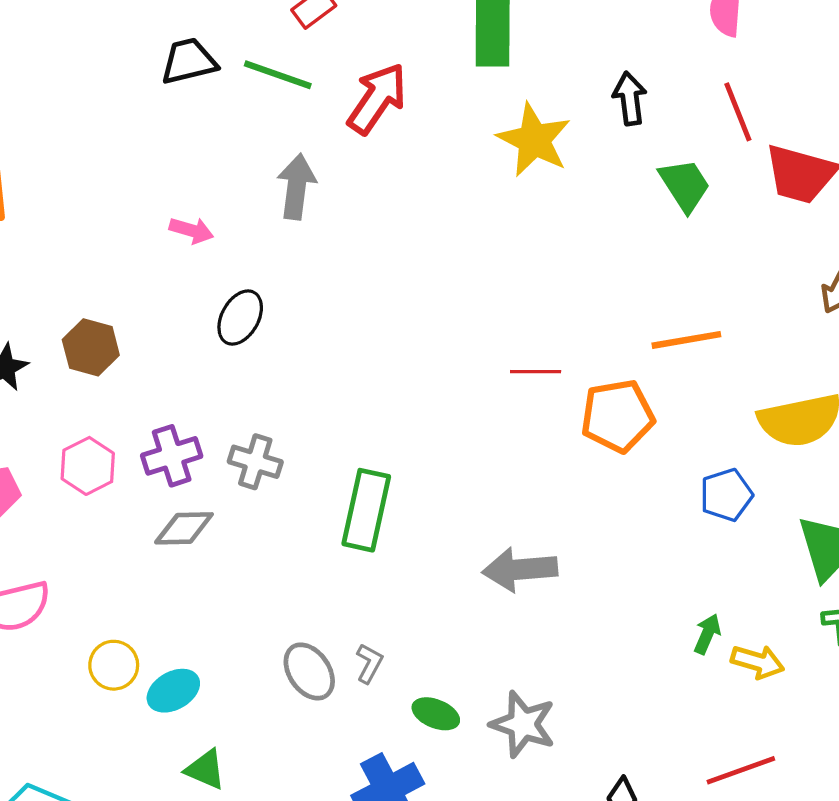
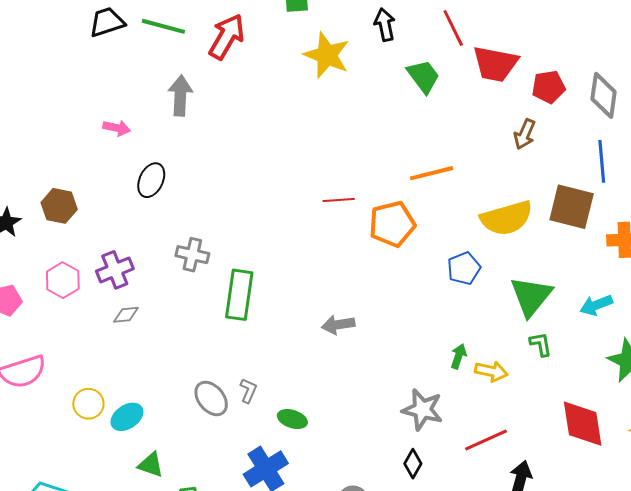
gray cross: (255, 462) -> (192, 255), moved
gray diamond: (184, 528) -> (126, 315), size x0.7
gray arrow: (520, 569) -> (338, 325), size x0.7
gray star: (523, 724) -> (422, 410), moved

